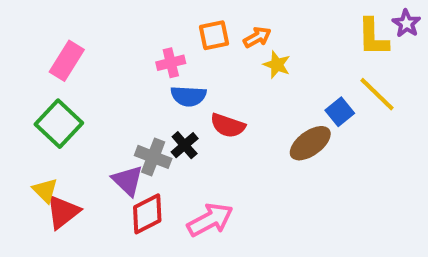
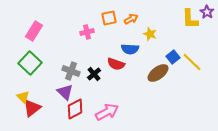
yellow star: (277, 65) -> (150, 34), moved
yellow line: (377, 94) -> (192, 62), moved
blue semicircle: (188, 96) -> (130, 49), moved
gray cross: (153, 157) -> (71, 71), moved

